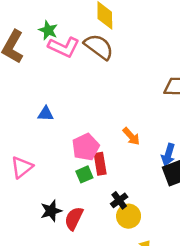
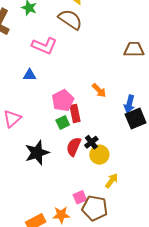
pink L-shape: (64, 47) -> (44, 46), moved
black star: (51, 211) -> (37, 153), size x1.4
red semicircle: (74, 219) -> (74, 147), moved

